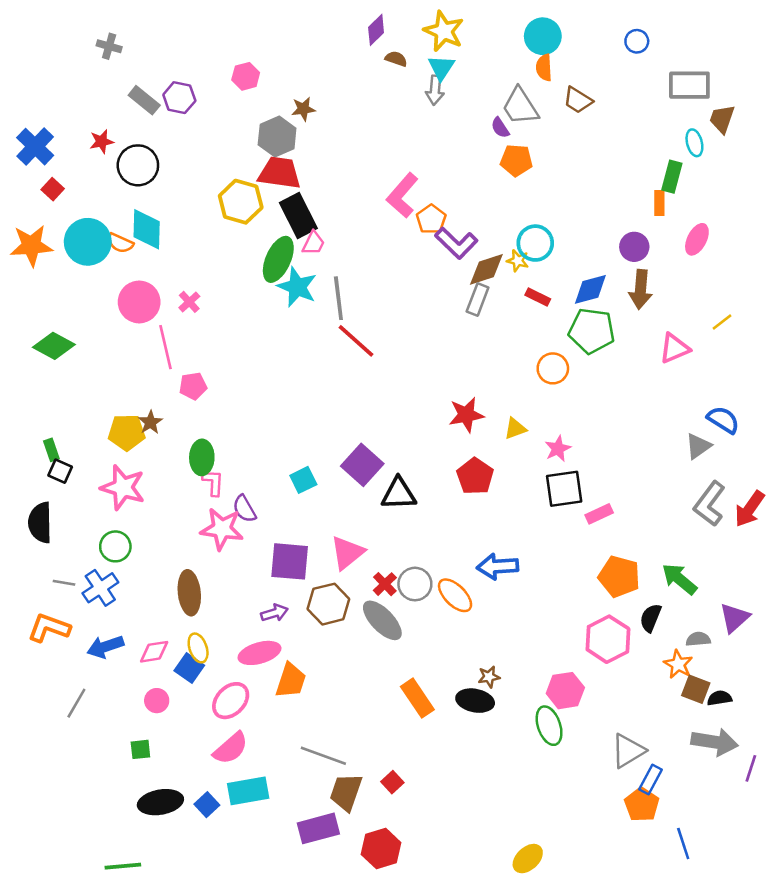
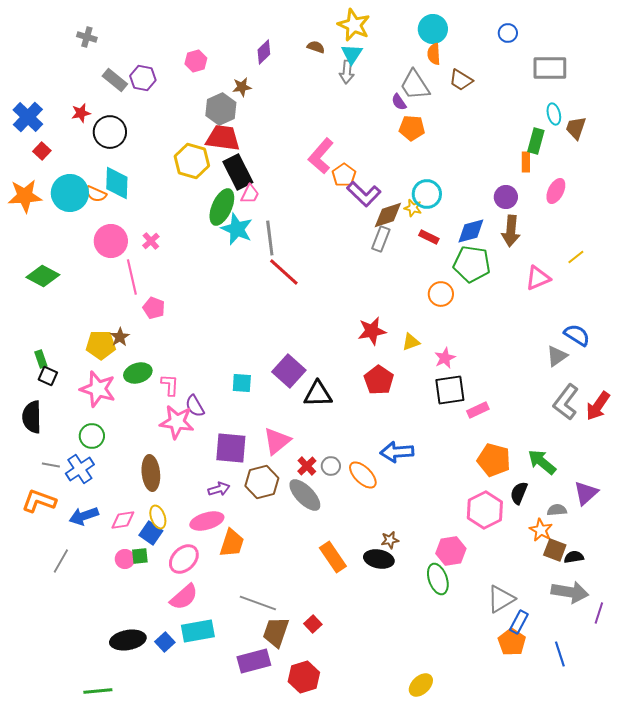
purple diamond: (376, 30) -> (264, 52), moved
brown trapezoid: (722, 119) -> (576, 128), moved
pink pentagon: (193, 386) -> (154, 308), turned 30
green ellipse: (202, 457) -> (138, 373), moved, turned 72
cyan square: (303, 480) -> (242, 383), turned 30
gray circle: (415, 584) -> (331, 466), size x0.7
green square: (140, 749) -> (140, 556), moved
blue line: (683, 843) -> (560, 654), moved

